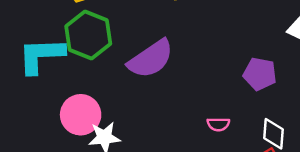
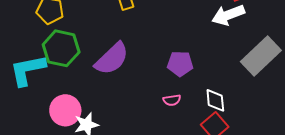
purple pentagon: (260, 74) -> (180, 64), moved

